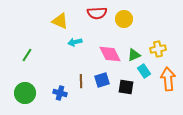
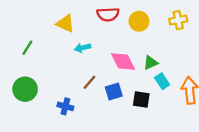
yellow cross: (158, 49) -> (178, 20), moved
green line: (27, 55) -> (27, 48), moved
brown line: (81, 81) -> (90, 82), moved, turned 40
green circle: (25, 93) -> (25, 89), moved

